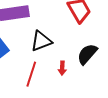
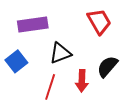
red arrow: (62, 68) -> (82, 81), size x1.5

